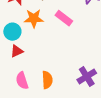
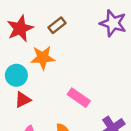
pink rectangle: (64, 18) -> (79, 98), moved

